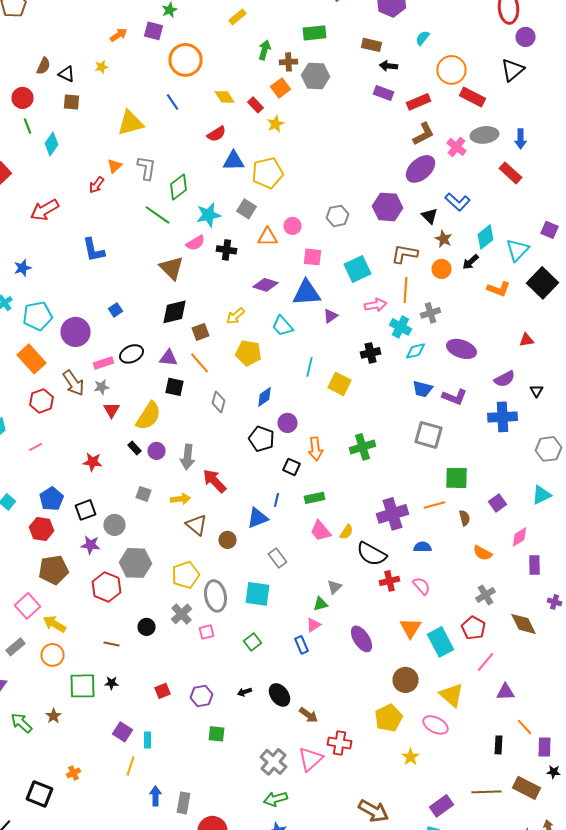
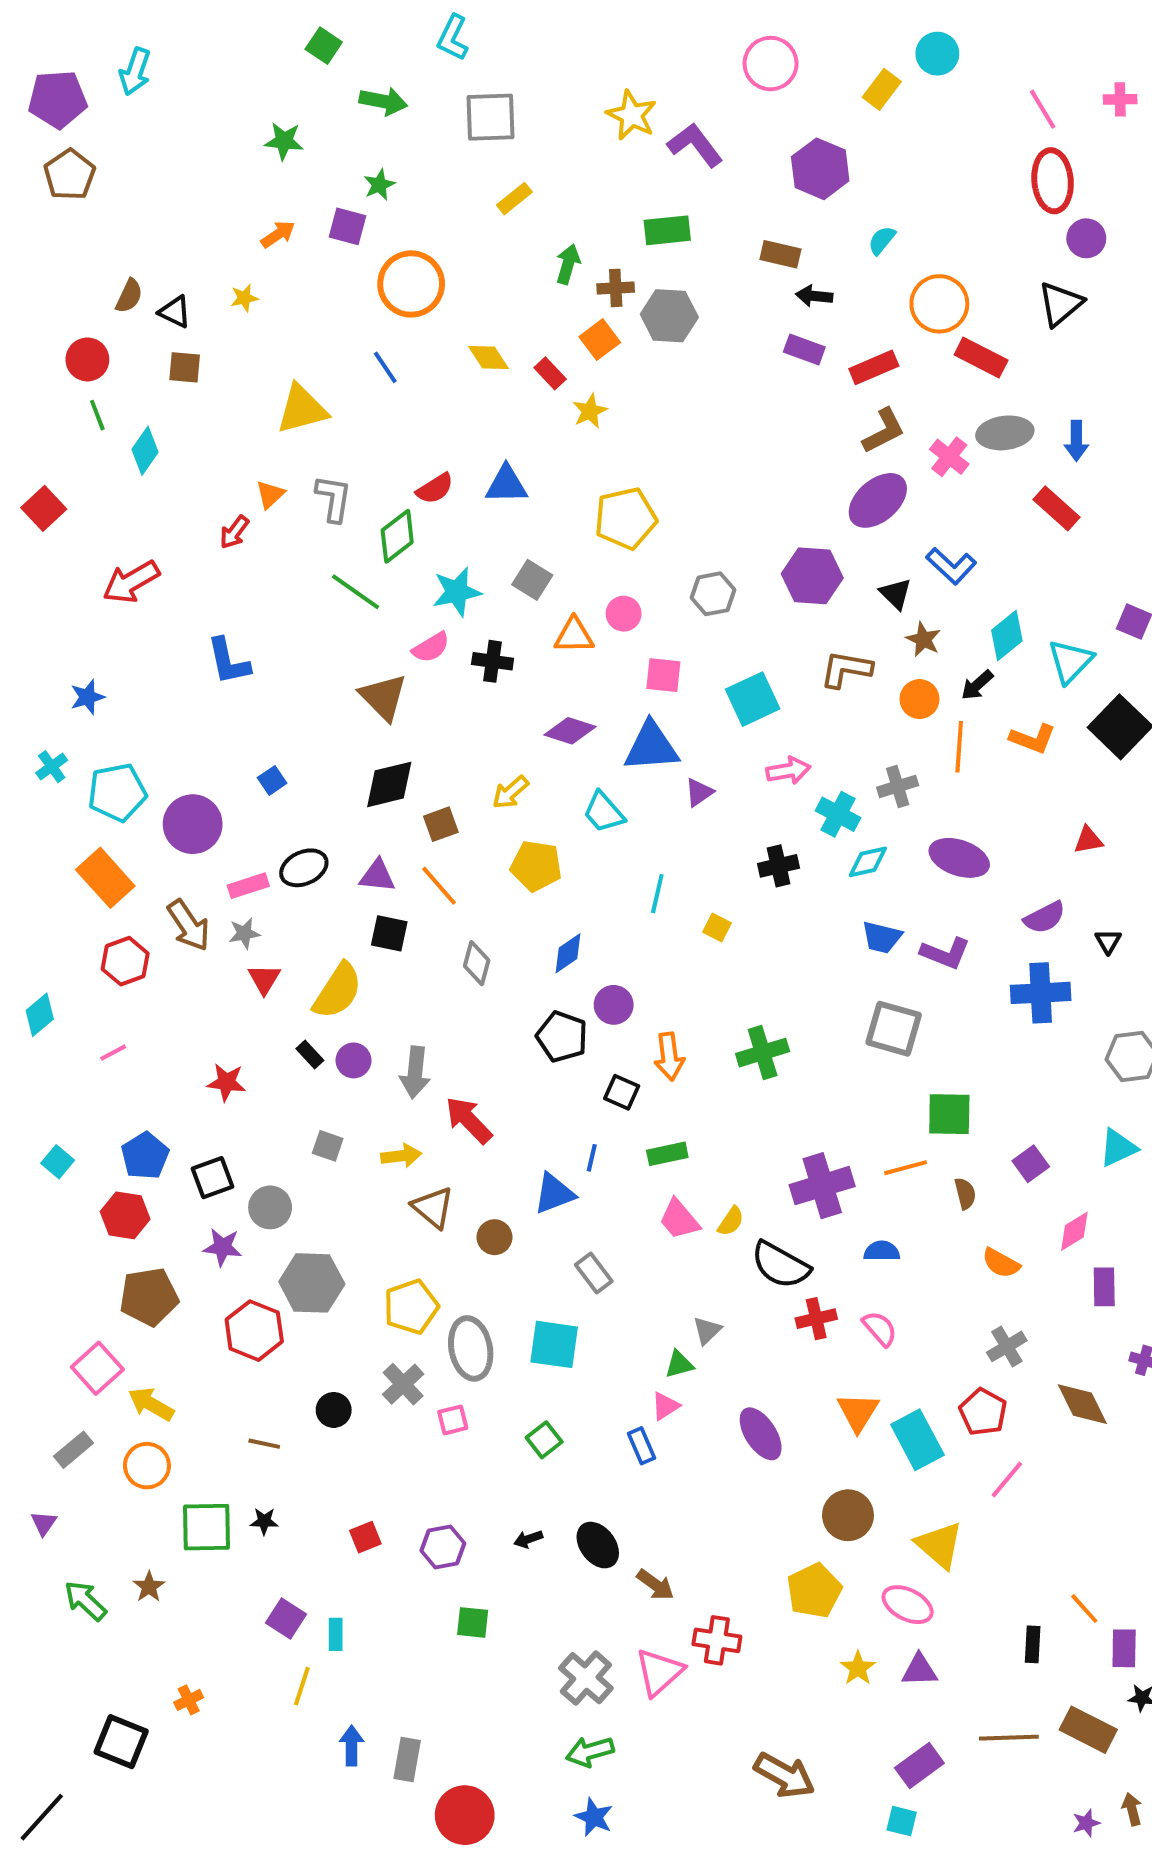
red semicircle: (216, 134) -> (435, 489), moved
yellow pentagon: (268, 173) -> (626, 518), moved
orange line: (406, 290) -> (959, 747), moved
yellow square: (340, 384) -> (717, 927), size x0.6
purple triangle: (506, 692) -> (919, 1670), moved

